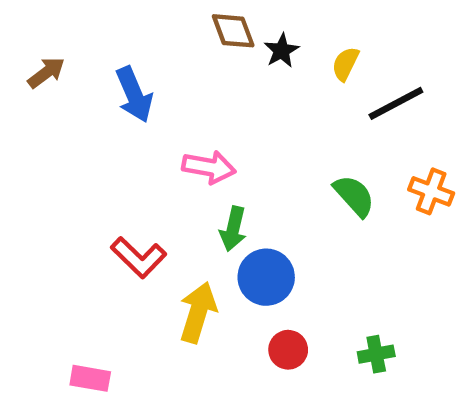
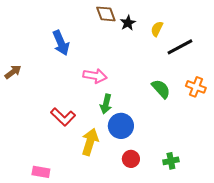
brown arrow: (46, 73) -> (13, 72), moved

